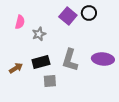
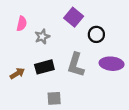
black circle: (89, 13) -> (96, 34), moved
gray square: (50, 81) -> (54, 98), moved

